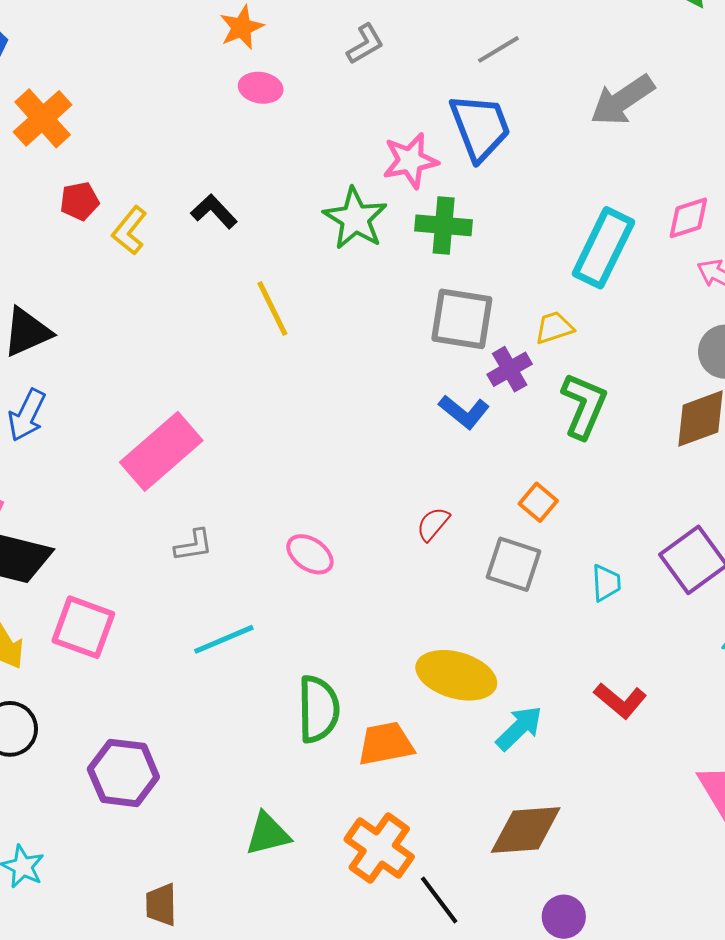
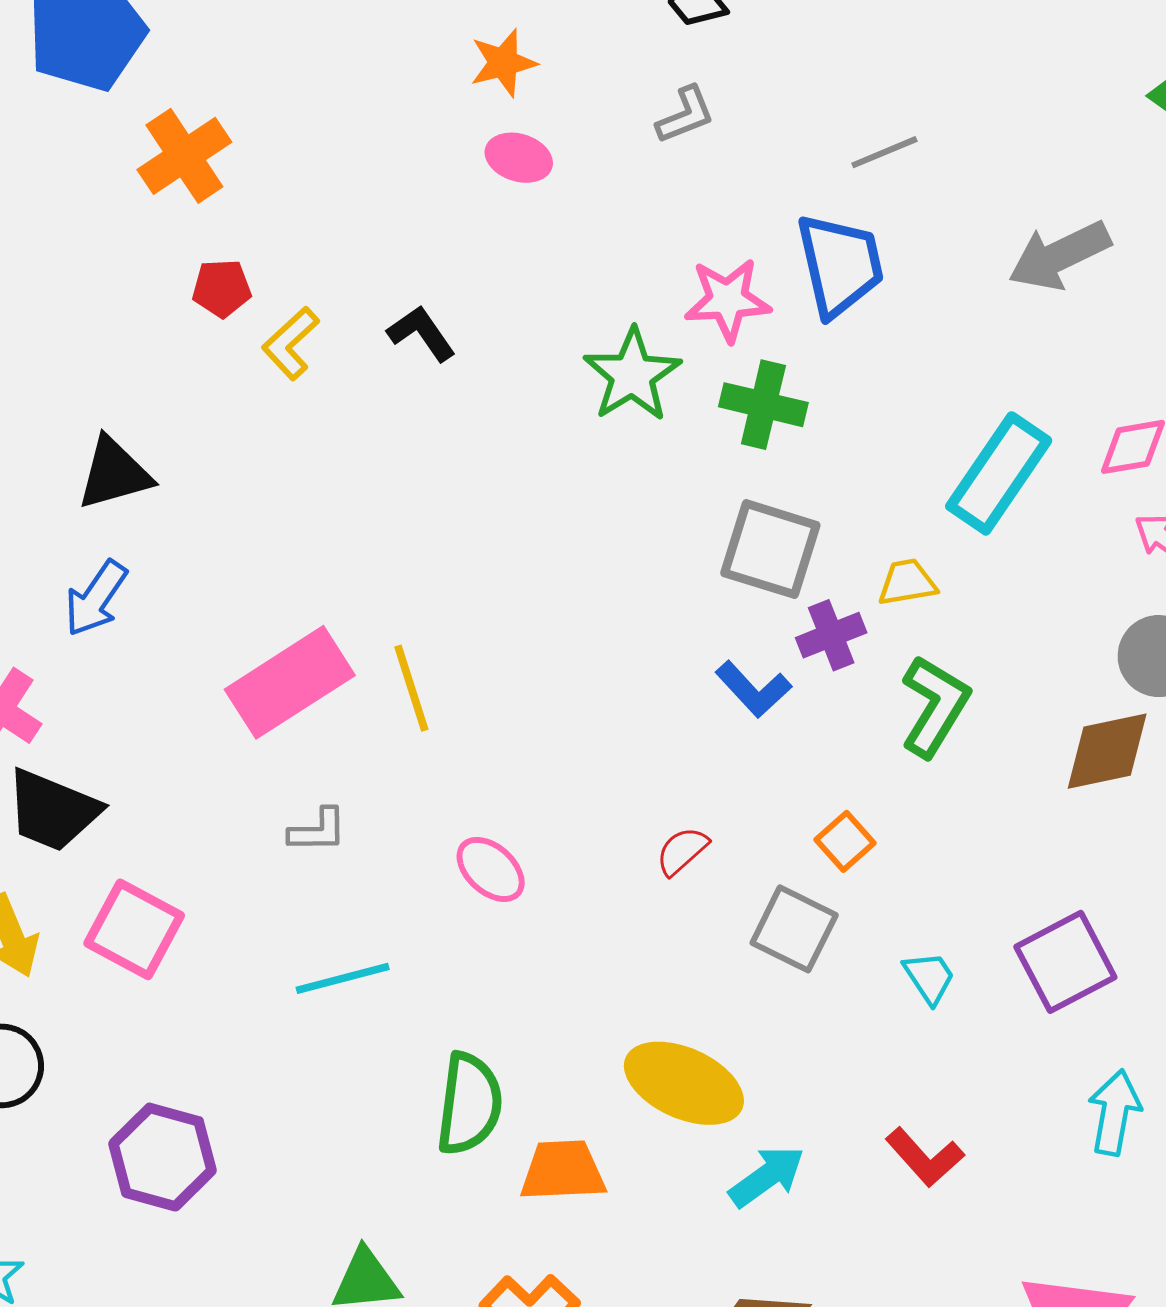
yellow line: (272, 308) -> (411, 688), moved
cyan trapezoid: (606, 583) -> (929, 977), turned -39

